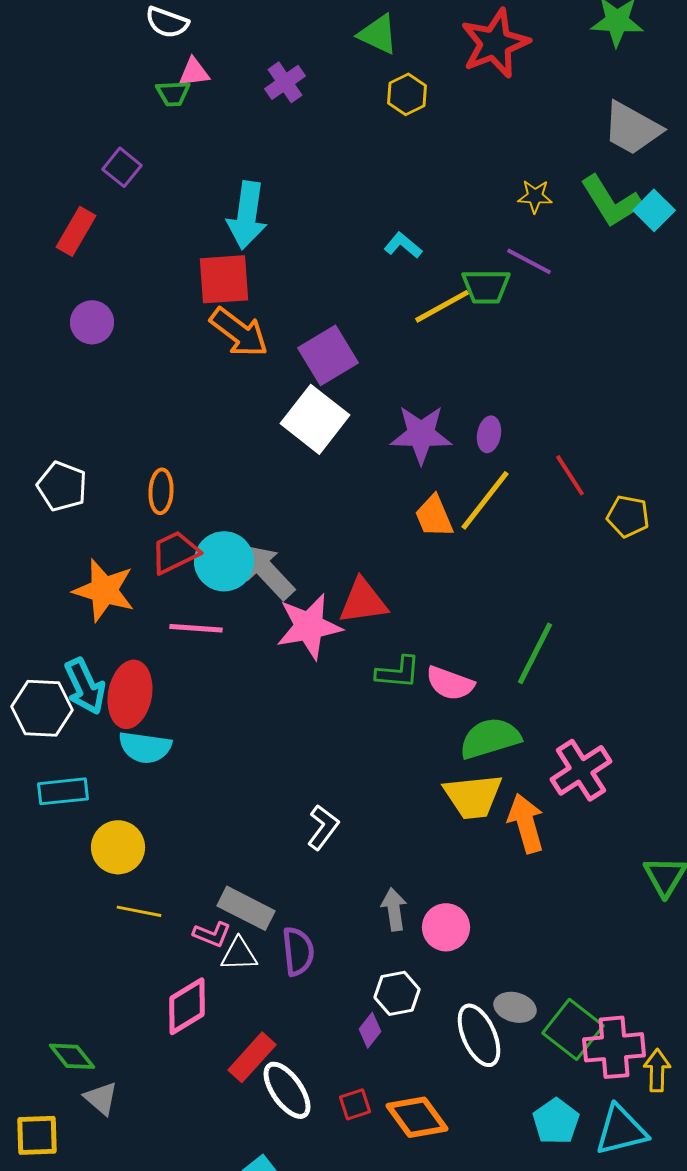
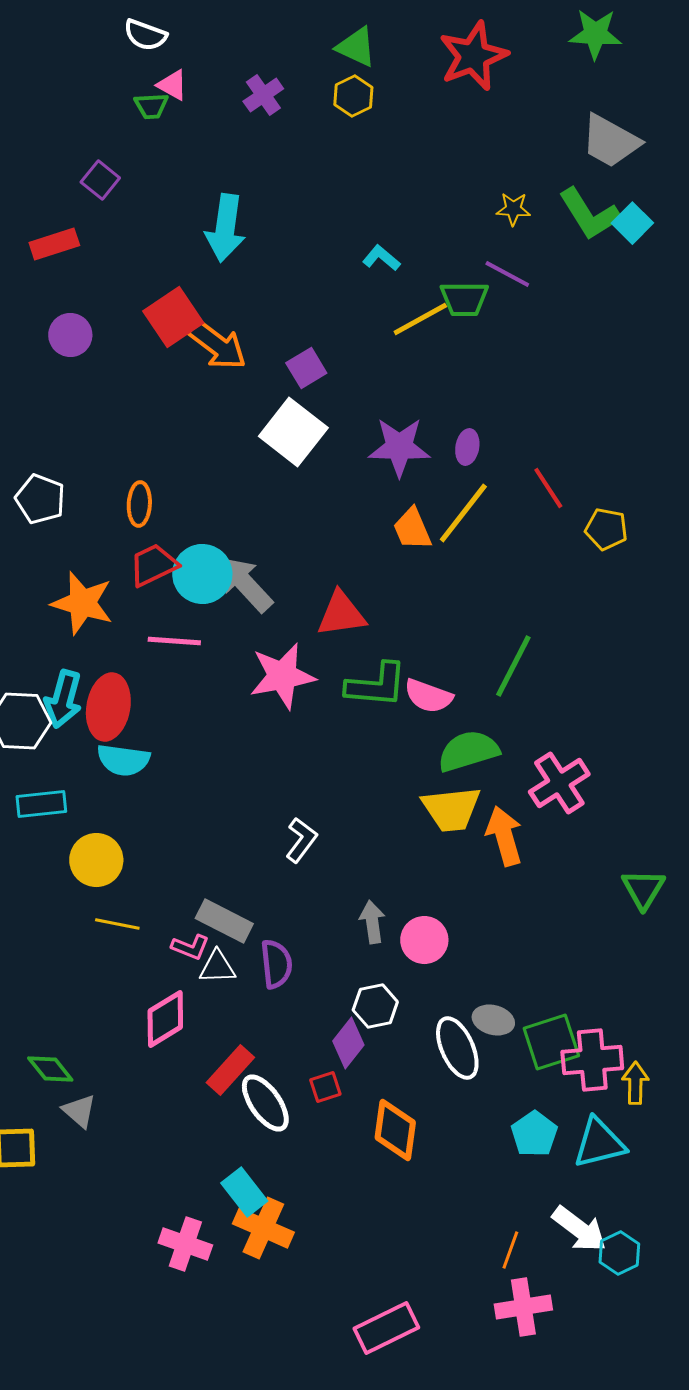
pink triangle: (194, 72) -> (172, 85), turned 36
yellow hexagon: (407, 94) -> (353, 96), moved
red rectangle: (76, 231) -> (54, 244), turned 42
red square: (224, 279) -> (173, 317), moved, turned -30
purple square: (328, 355) -> (306, 368), size x0.7
pink star: (309, 626) -> (282, 676), moved
green L-shape: (398, 672) -> (376, 685), size x1.4
cyan arrow: (85, 686) -> (63, 699), turned 40
green square: (573, 1029) -> (551, 1042), turned 34
purple diamond: (370, 1030) -> (348, 1043), size x1.4
red square: (355, 1104) -> (325, 1087), moved
orange diamond: (417, 1117) -> (395, 1130), turned 44

